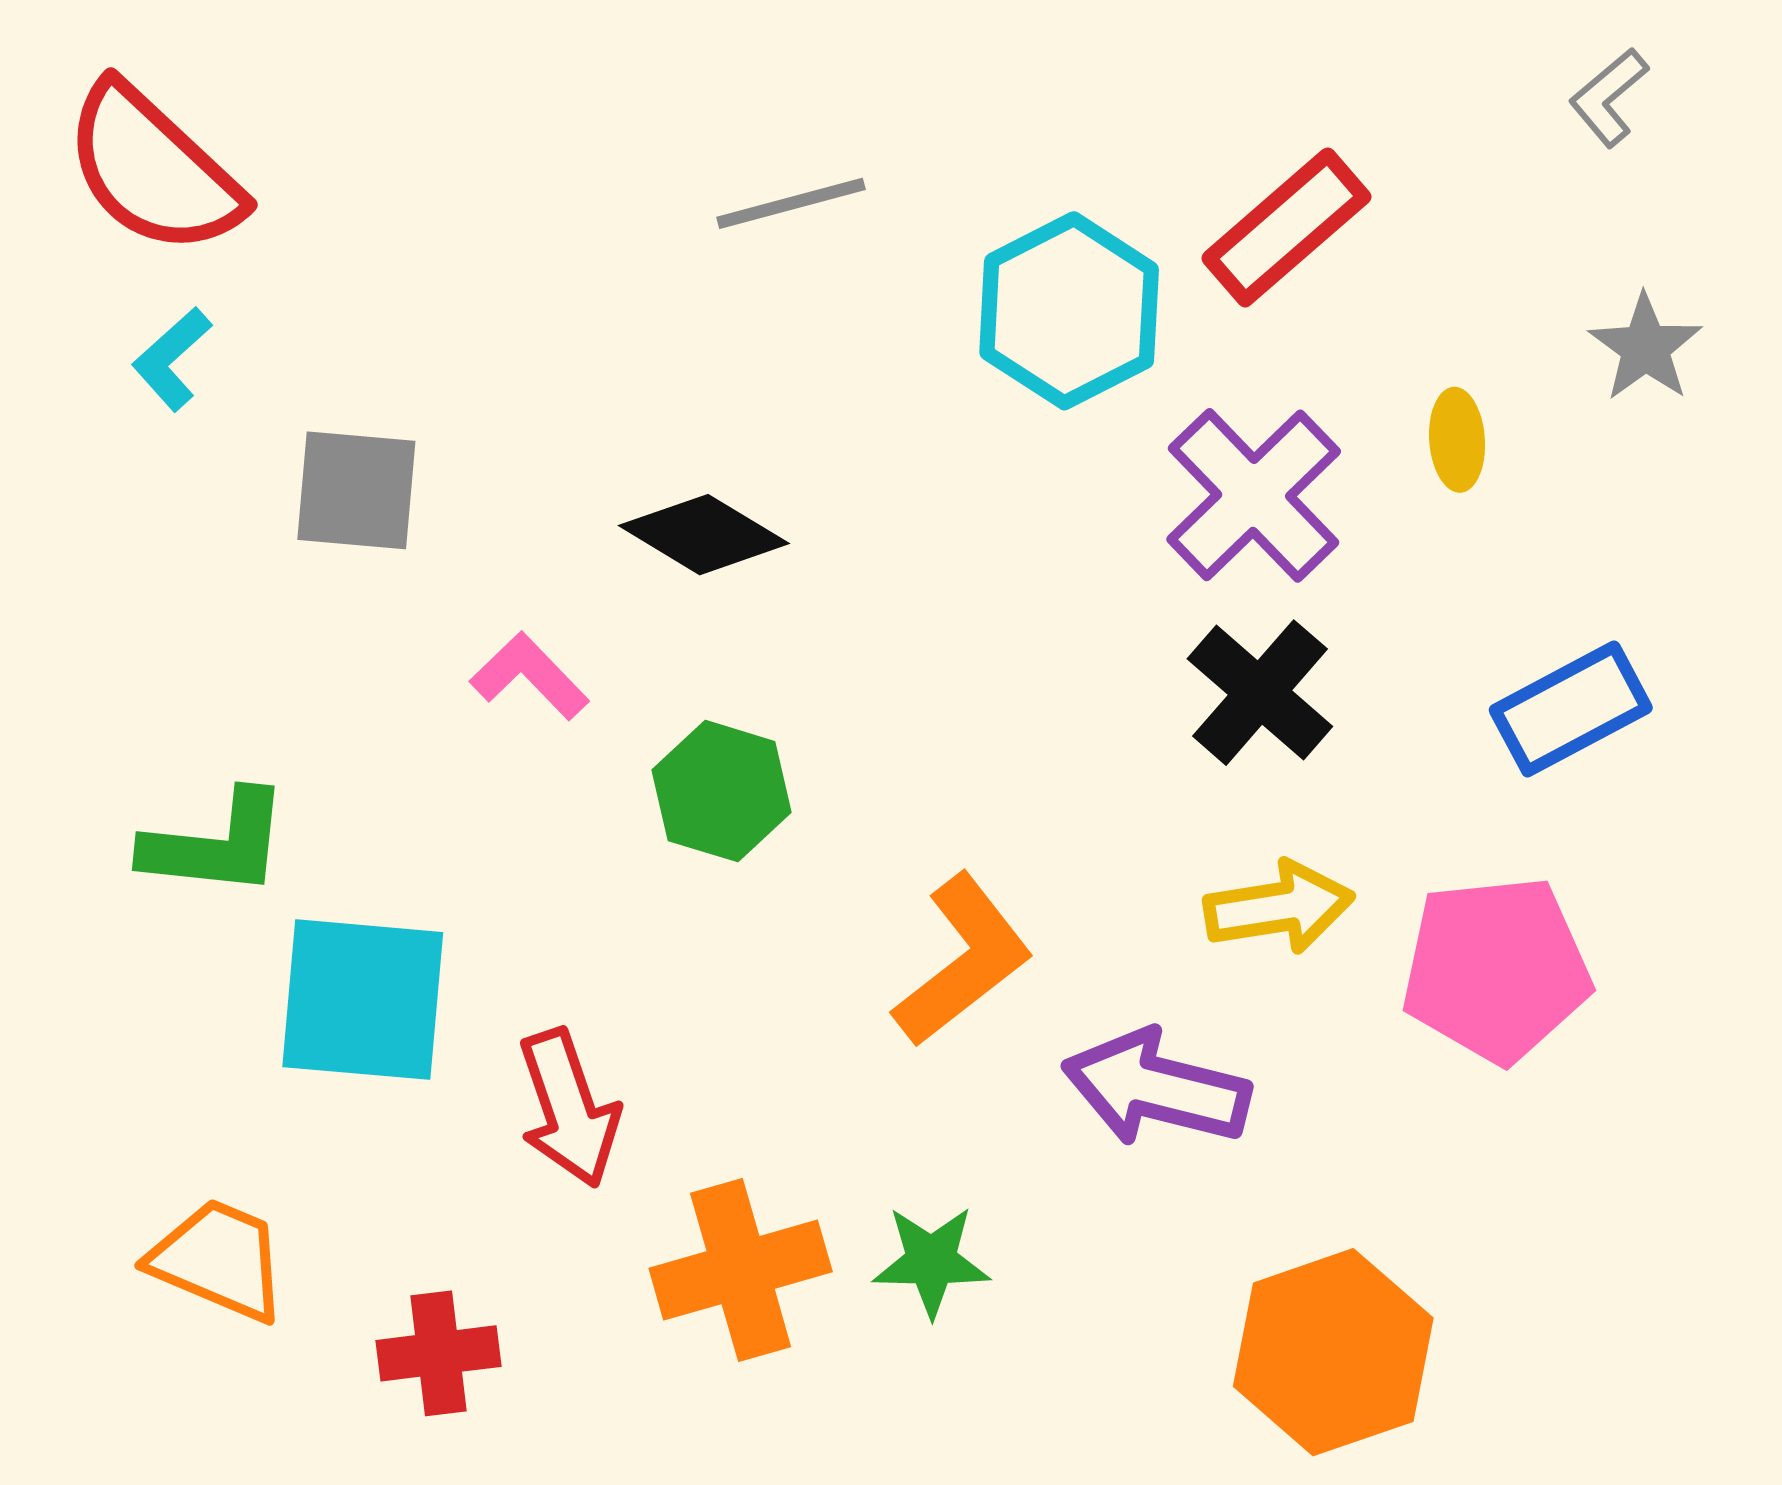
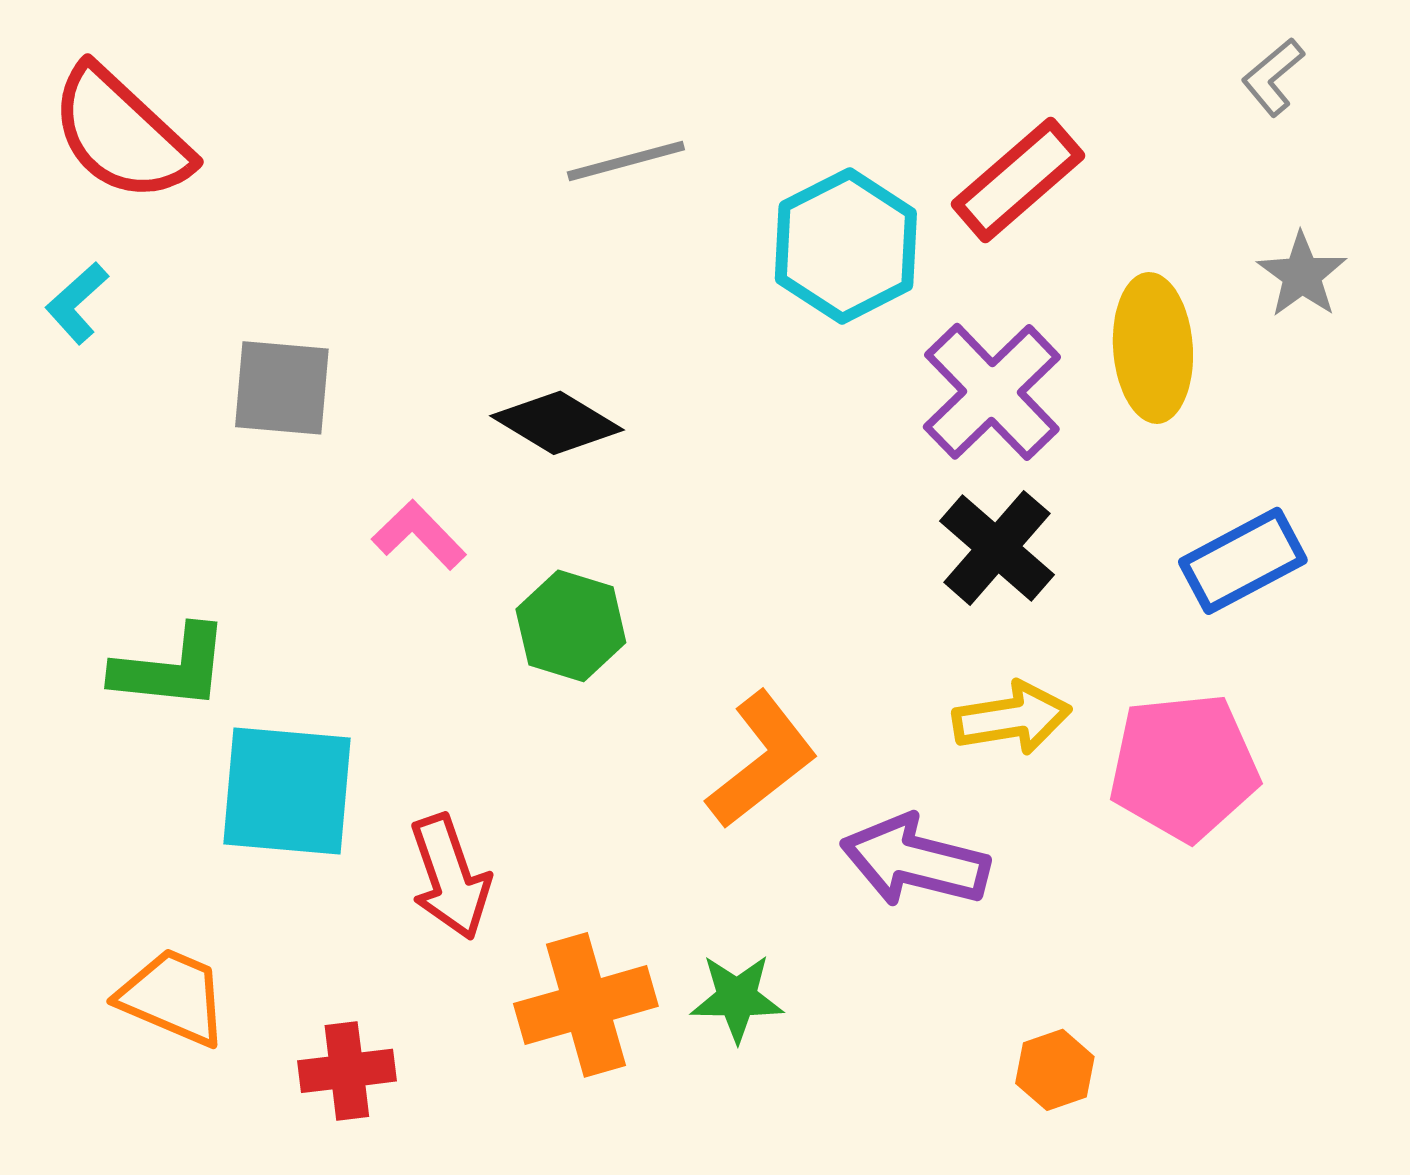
cyan L-shape: (172, 359) -> (77, 303), moved
yellow ellipse: (1457, 440) -> (1153, 348), size x1.8
orange hexagon: (1333, 1352) -> (1055, 1070), size x0.5

